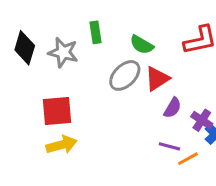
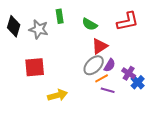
gray ellipse: (125, 75) -> (94, 65), moved
yellow arrow: (62, 145) -> (58, 95), moved
orange line: (188, 159) -> (102, 78), moved

